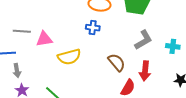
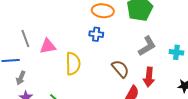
gray line: (22, 31) -> (25, 39), turned 66
yellow semicircle: (69, 57) -> (73, 64), turned -75
gray arrow: (17, 71) -> (21, 78), turned 32

